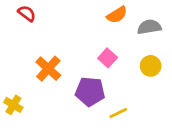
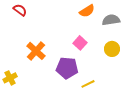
yellow cross: (13, 105) -> (10, 78), turned 32

